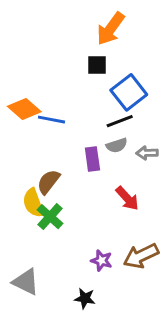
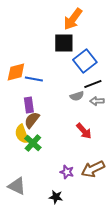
black square: (97, 65) -> (64, 43), size x1.5
orange diamond: (24, 109) -> (16, 72), turned -55
black line: (120, 121) -> (93, 84), moved
purple rectangle: (92, 159) -> (29, 105), moved

